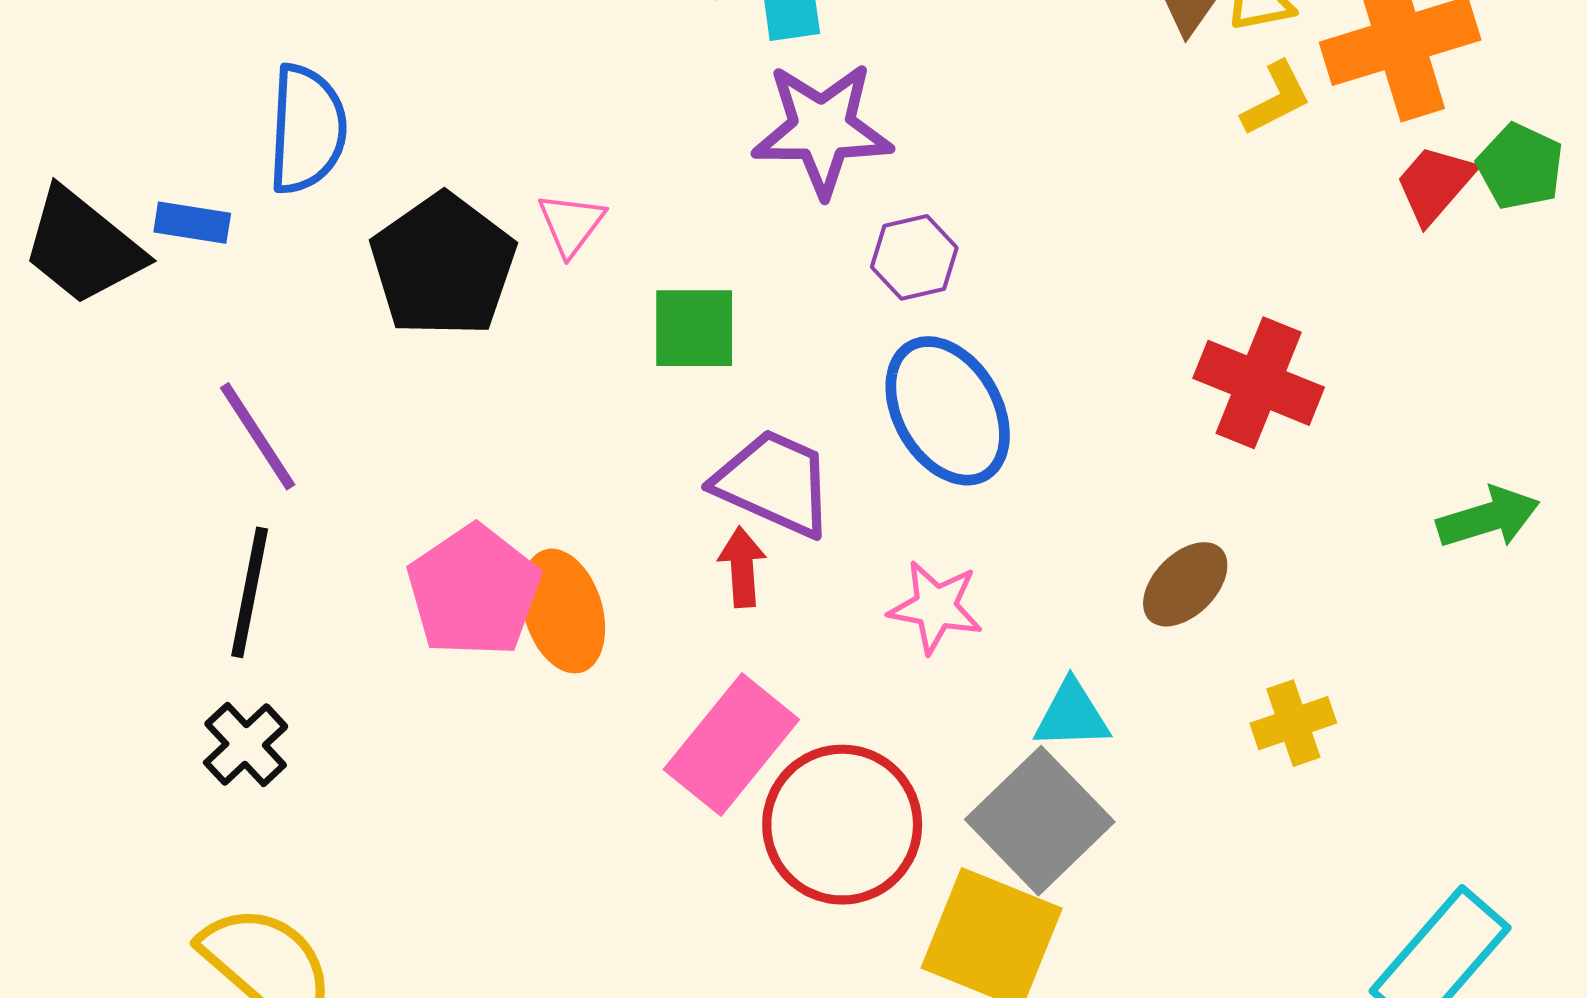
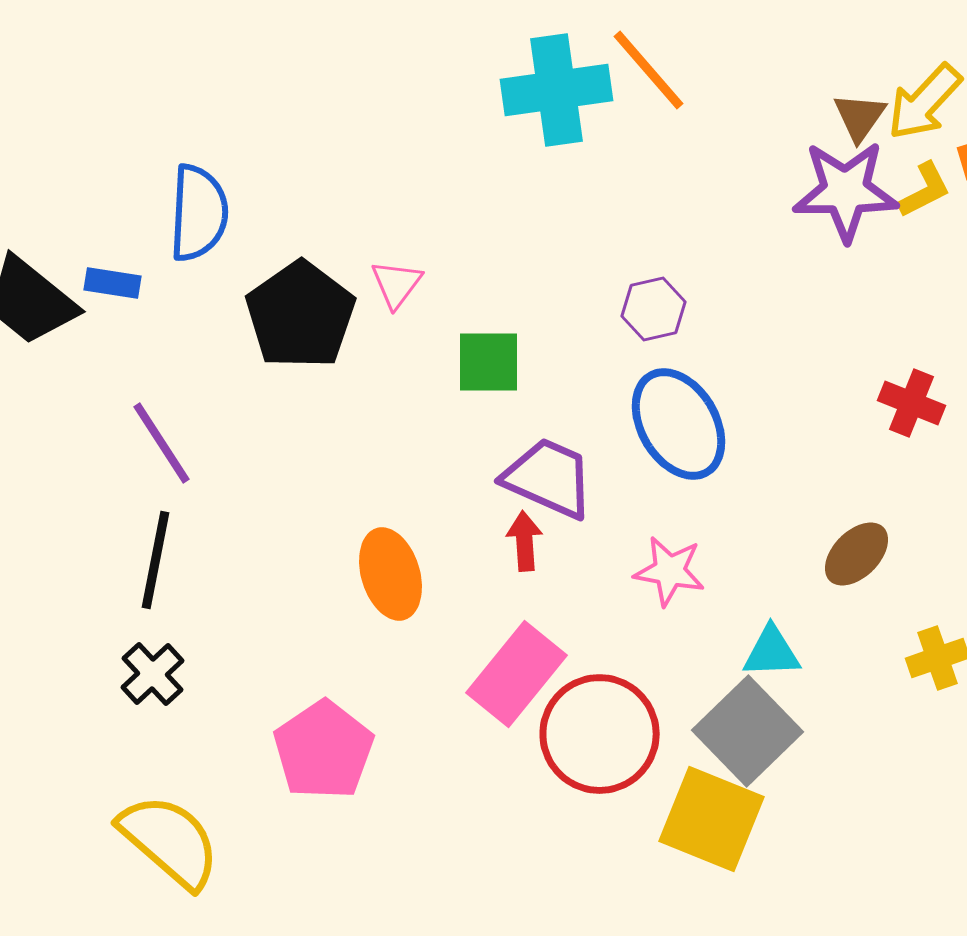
purple star: (822, 129) -> (846, 191), moved
red cross: (1259, 383) -> (912, 403), size x0.7
pink pentagon: (474, 591) -> (324, 750), moved

